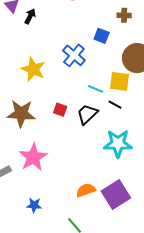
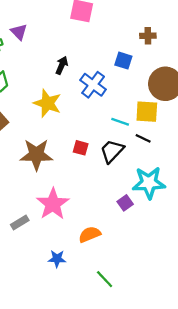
black arrow: (30, 16) -> (62, 65), moved
orange semicircle: (86, 190) -> (90, 234), moved
purple square: (116, 195) -> (125, 203), moved, size x0.5

